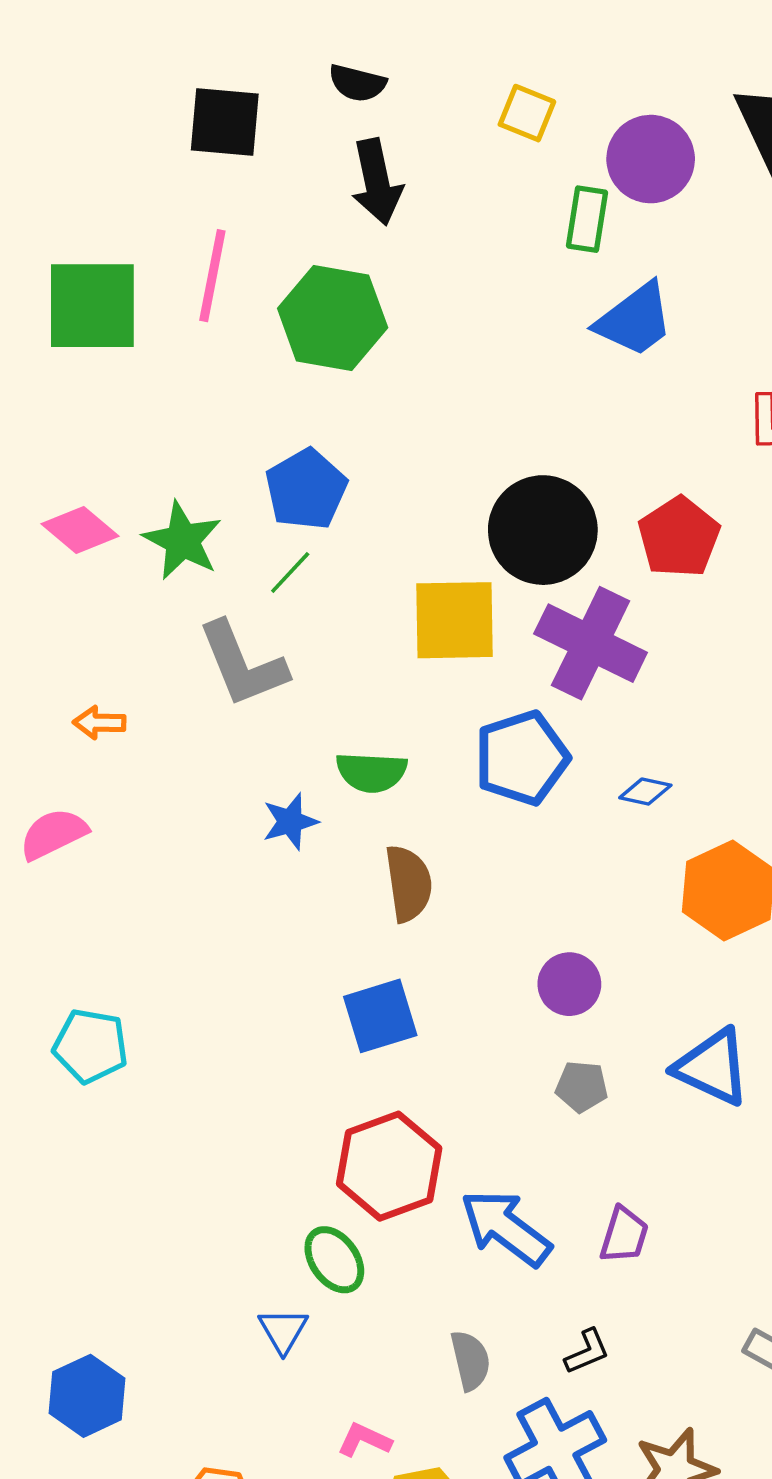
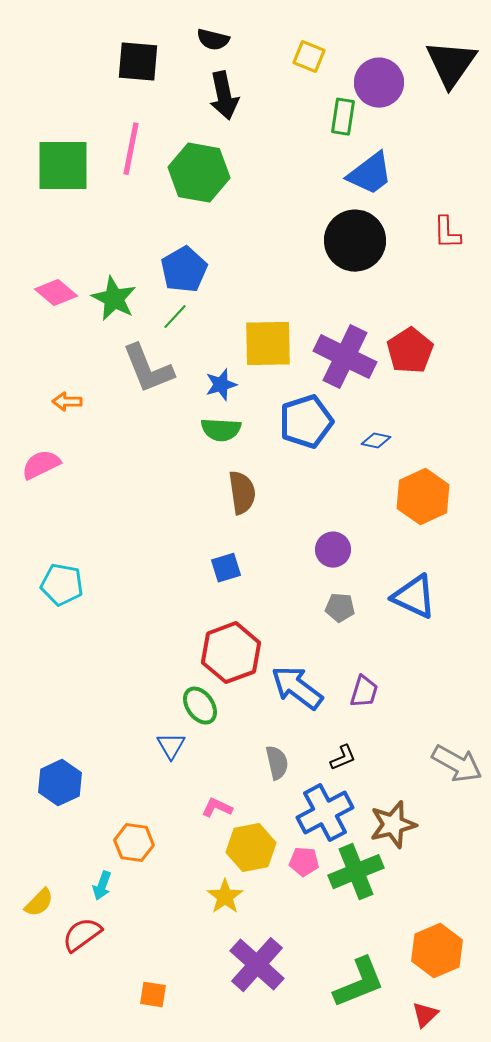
black circle: (543, 530) -> (355, 241), moved
red pentagon: (679, 537) -> (410, 351), moved
blue star: (290, 822) -> (221, 385), moved
blue square: (380, 1016) -> (226, 568), size x0.7

